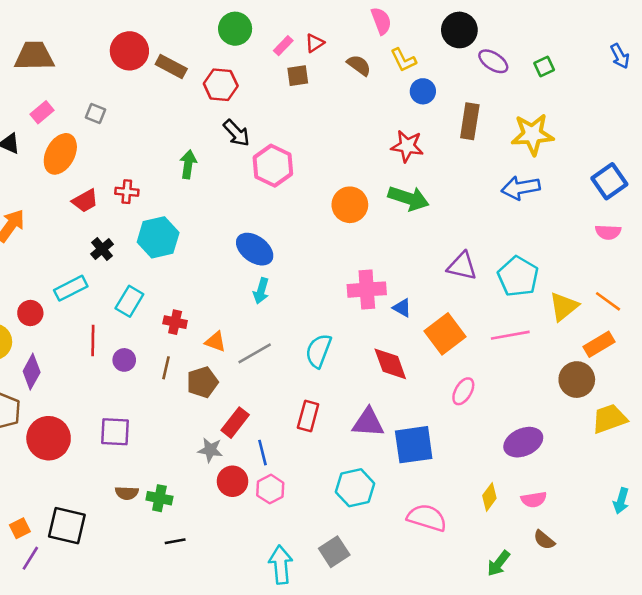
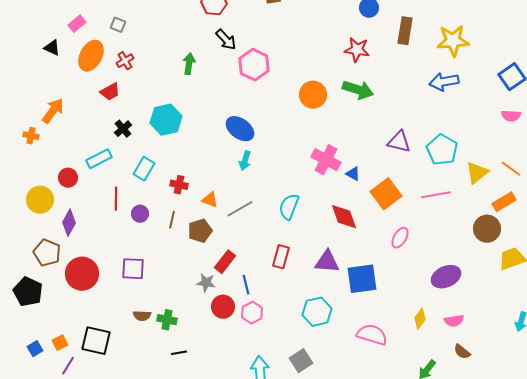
red cross: (127, 192) -> (125, 61), moved, turned -36
pink cross: (367, 290) -> (326, 160), turned 32

